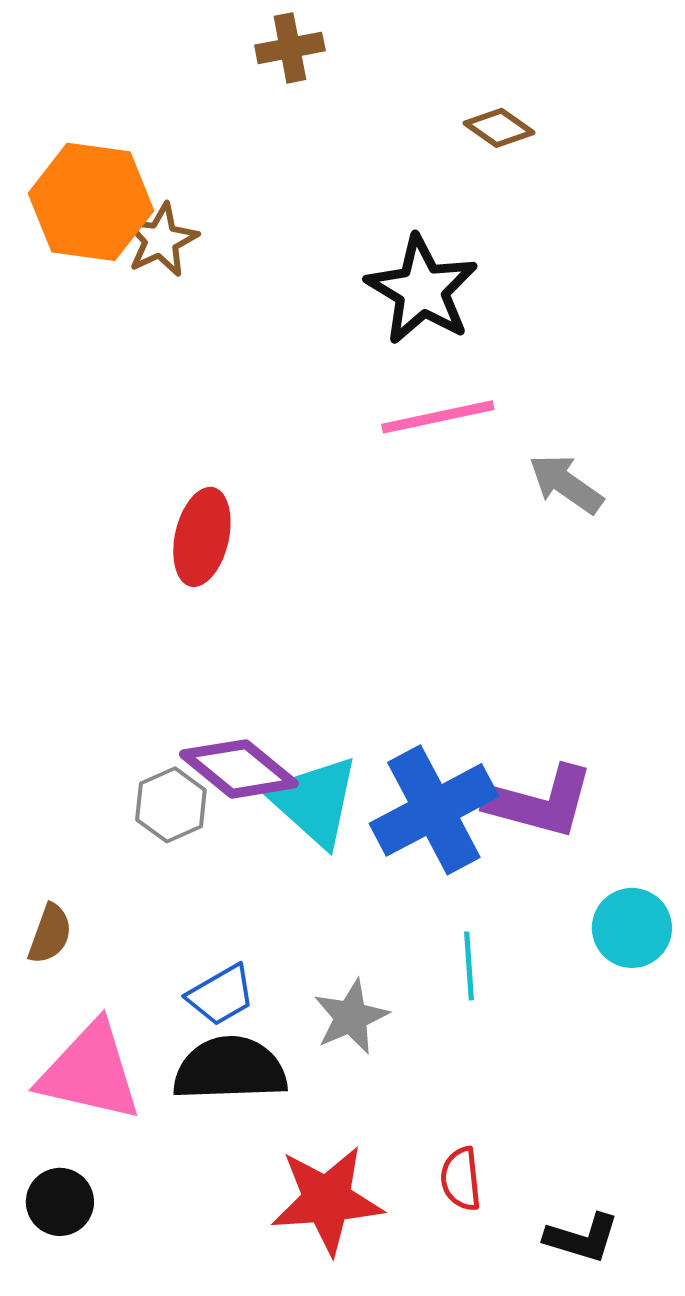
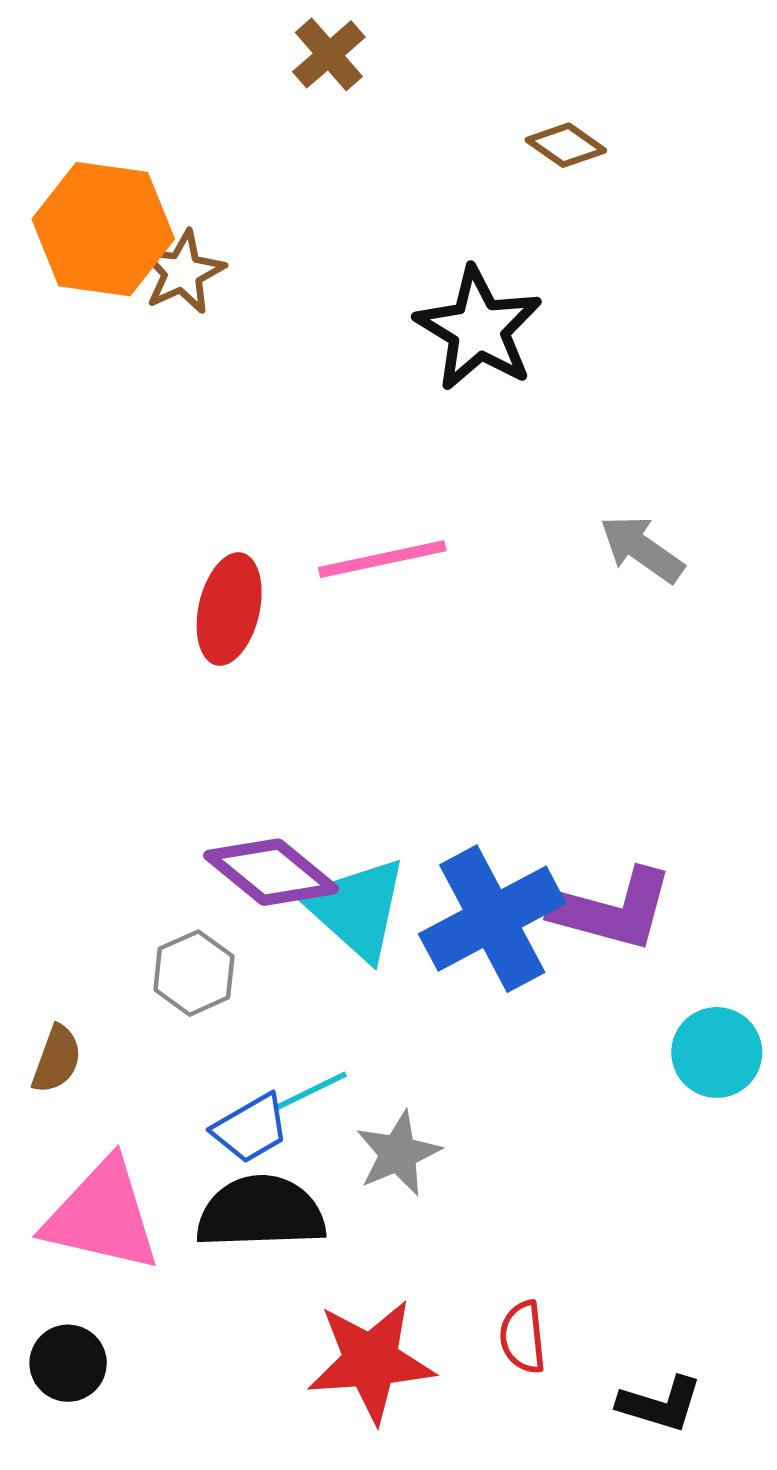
brown cross: (290, 48) -> (329, 54), turned -30
pink line: (438, 417) -> (382, 559), moved
gray hexagon: (171, 805) -> (194, 973), moved
cyan line: (469, 966) -> (311, 1091), moved, turned 68

